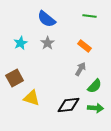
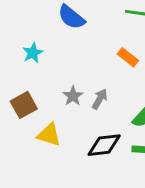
gray star: (48, 43) -> (73, 96), moved
gray arrow: (81, 69) -> (100, 99), moved

